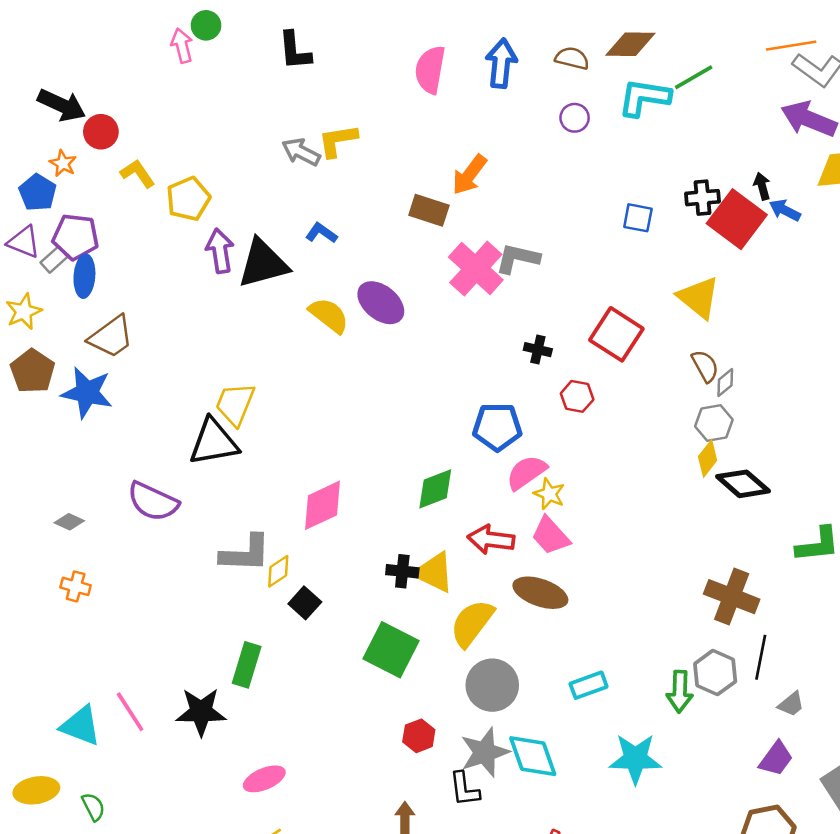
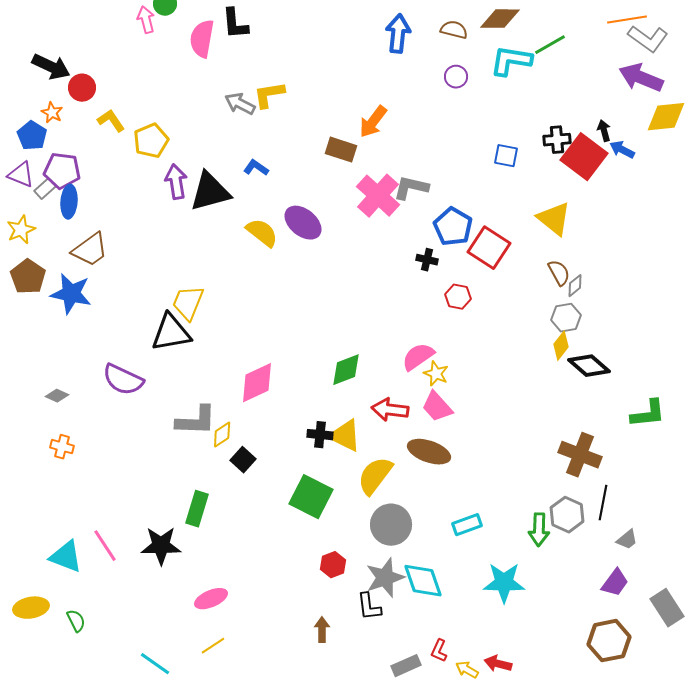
pink semicircle: (430, 70) -> (202, 39), moved
blue pentagon: (497, 427) -> (453, 227), moved, turned 30

